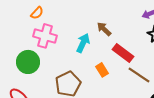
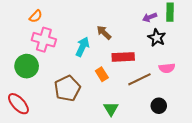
red rectangle: (123, 53) -> (123, 57), turned -40
brown line: (139, 75) -> (139, 79), turned -60

